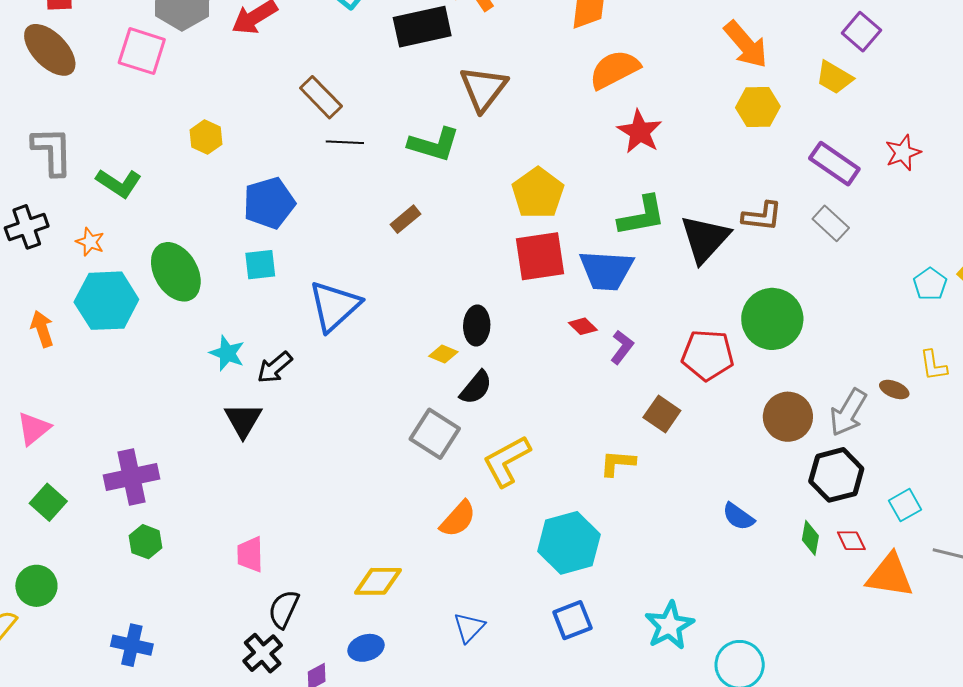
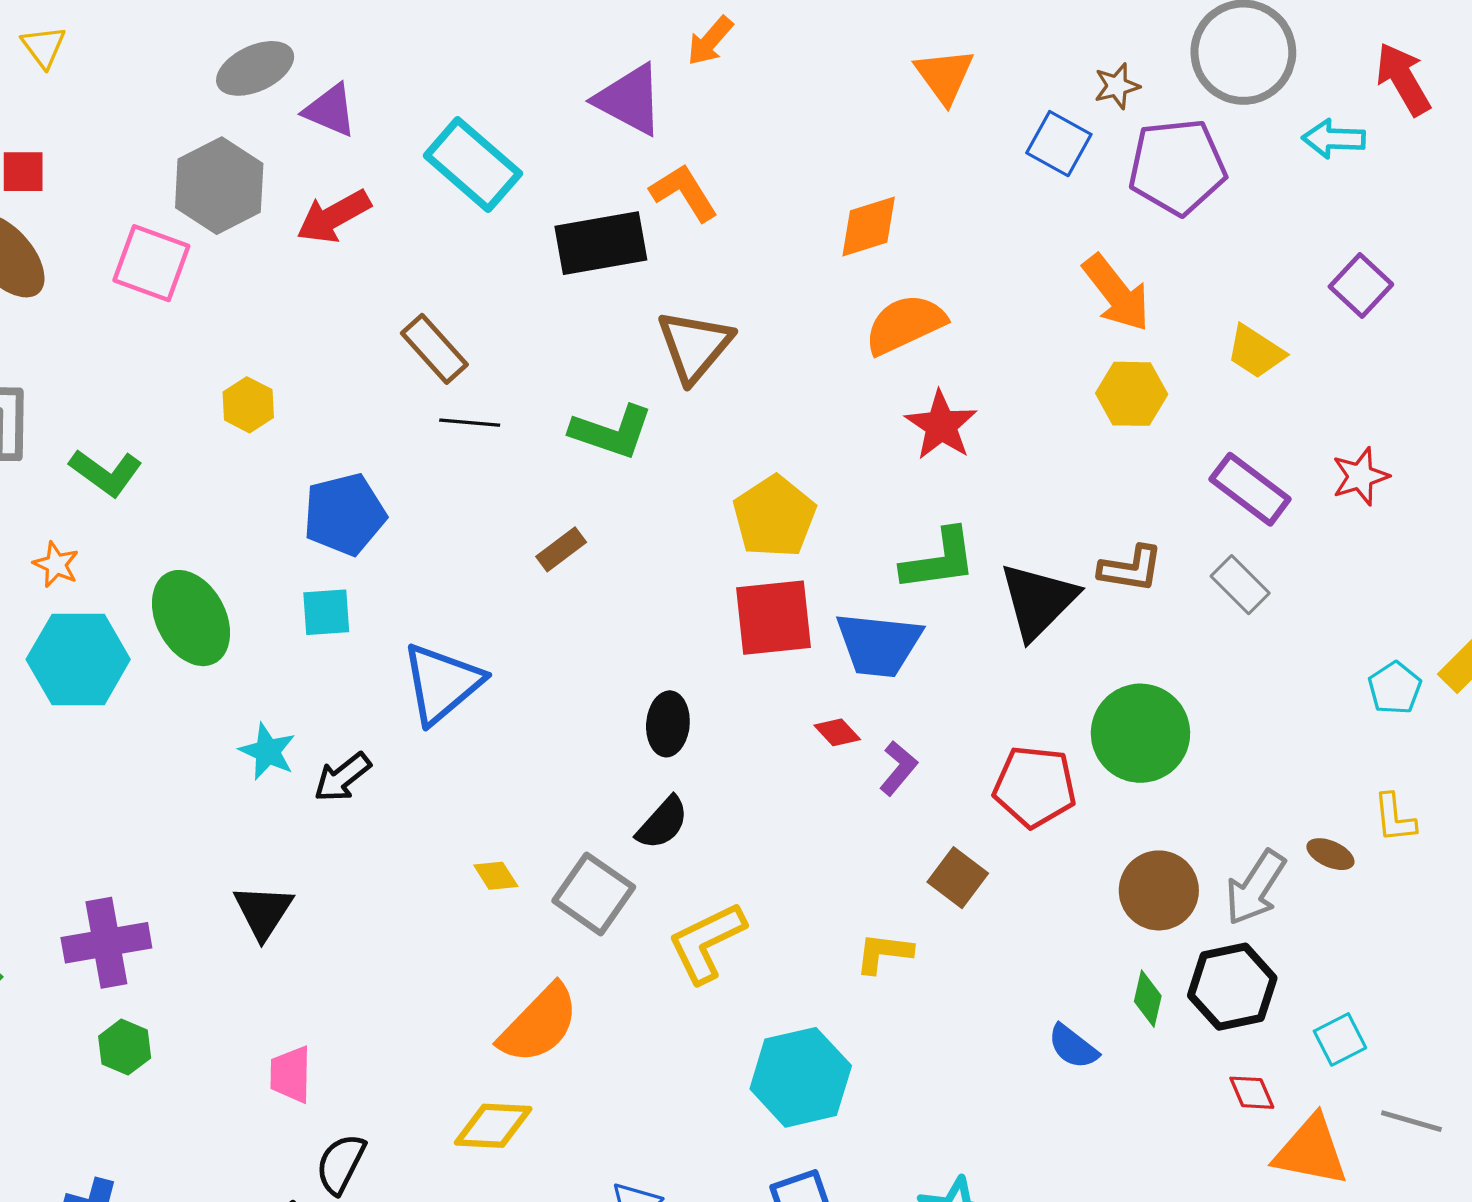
purple square: (861, 32) -> (1361, 286), moved
yellow diamond: (443, 354) -> (496, 876), moved, turned 32
black triangle: (243, 420) -> (263, 912), moved
orange semicircle: (458, 519) -> (539, 1024), moved, size x1.4
green diamond: (810, 538) -> (1148, 999), moved

